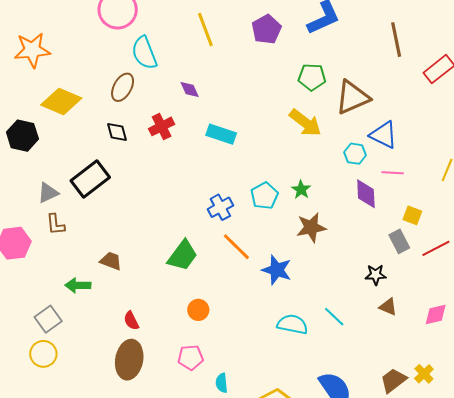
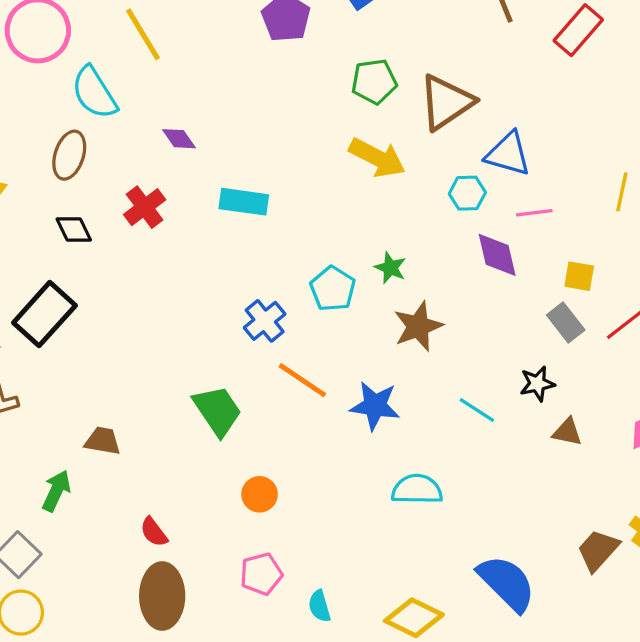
yellow line: (205, 30) -> (143, 34), moved
green trapezoid: (183, 255) -> (217, 411), turned -60
green arrow: (78, 285) -> (56, 491), turned 125
cyan line: (334, 317) -> (477, 410), moved

